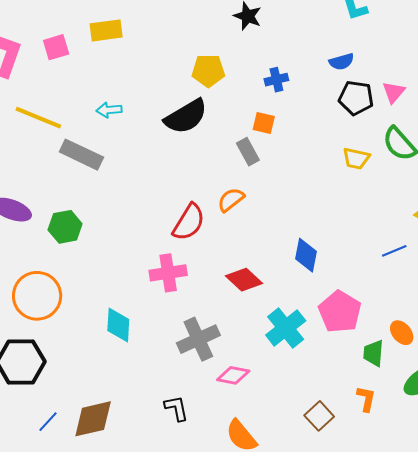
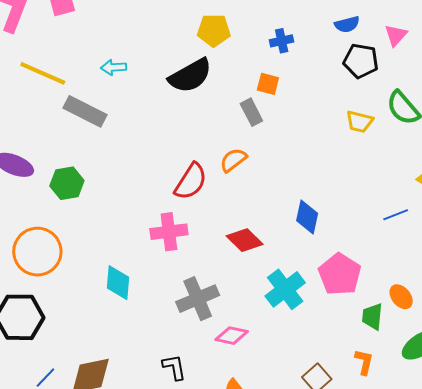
pink triangle: (394, 92) -> (396, 35), moved

